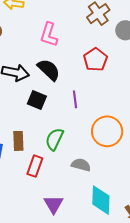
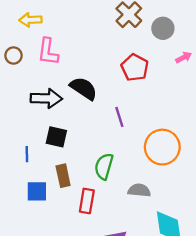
pink L-shape: (49, 35) -> (48, 52), moved
black square: (37, 100) -> (56, 137), moved

